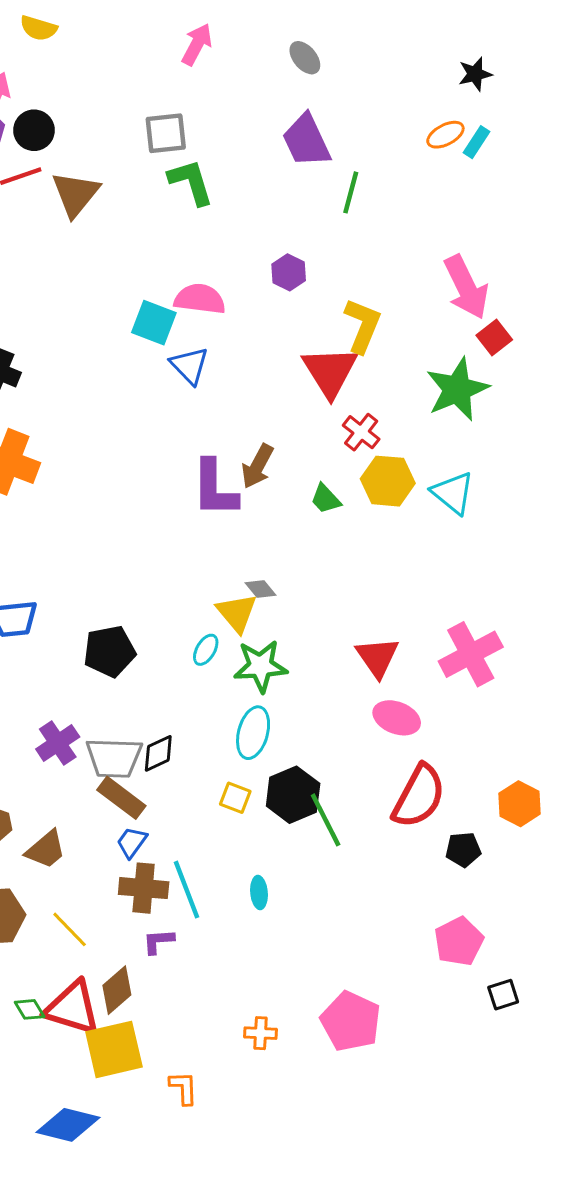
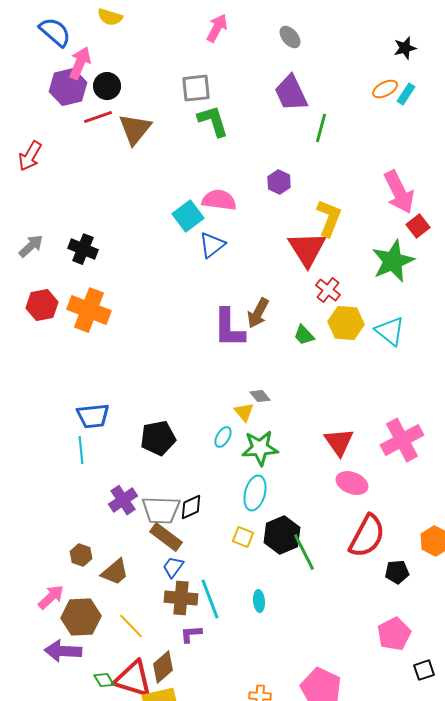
cyan square: (154, 323) -> (188, 216), turned 32
blue triangle: (189, 366) -> (212, 245), turned 36
yellow triangle: (237, 613) -> (244, 412), size x0.7

